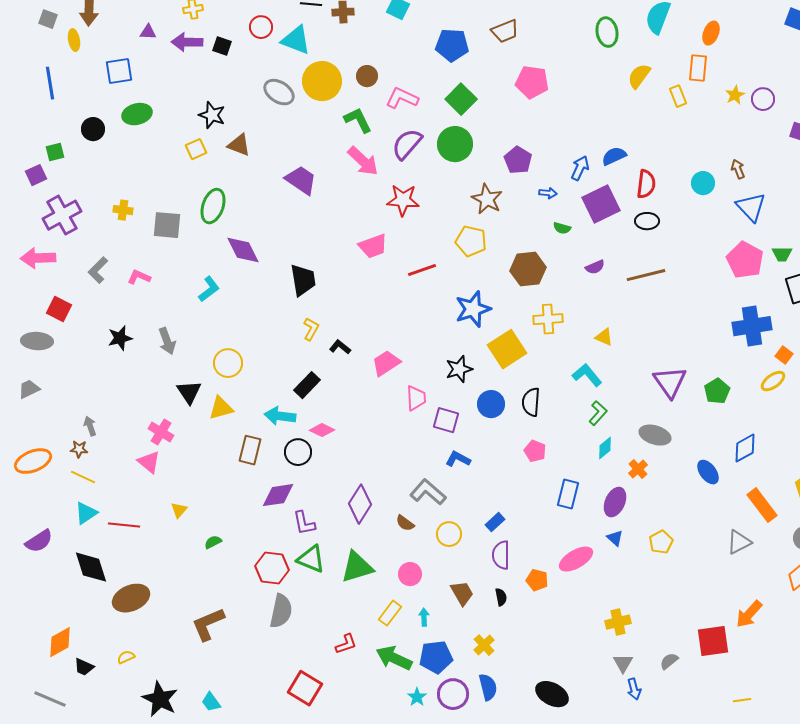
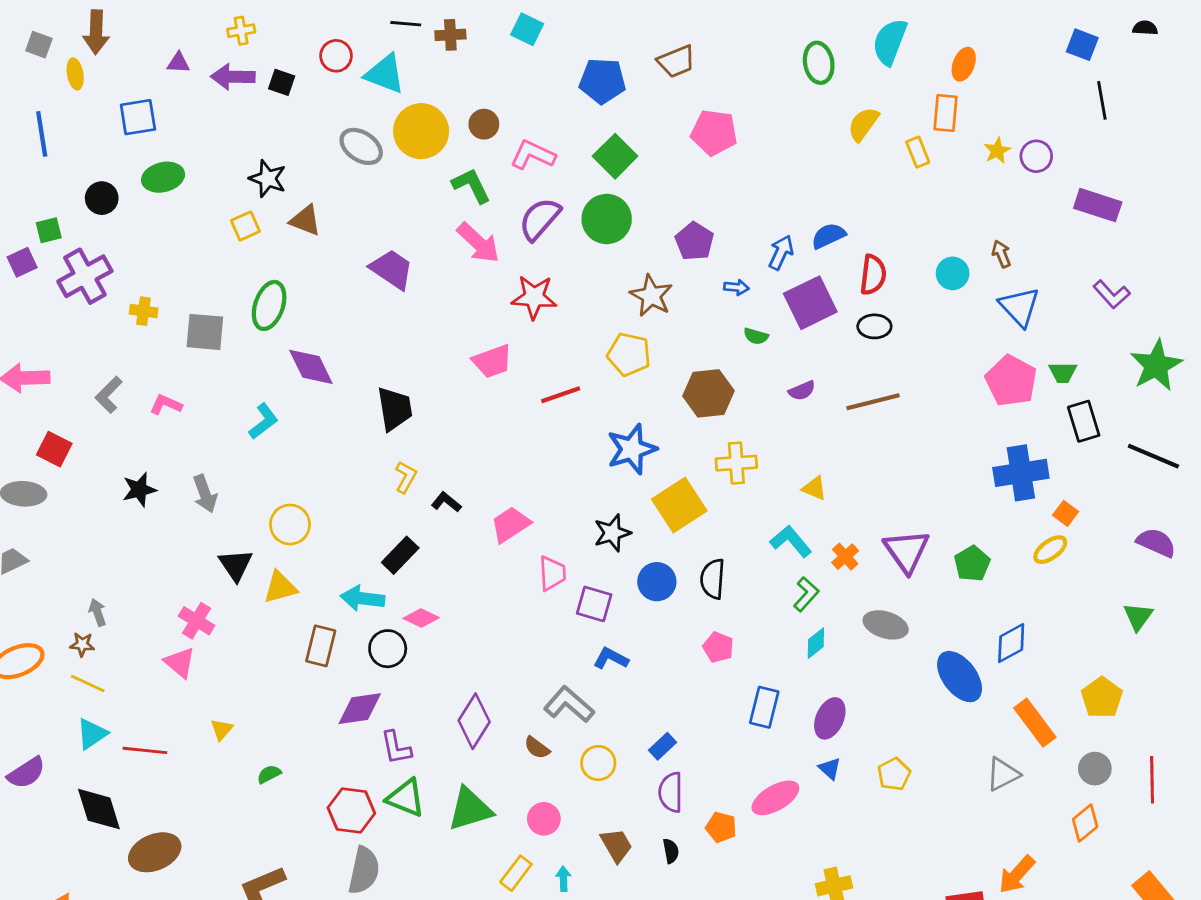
purple cross: (62, 215) -> (85, 276), moved
orange cross: (638, 469) -> (845, 557), moved
blue ellipse: (708, 472) -> (960, 677), size x1.5

